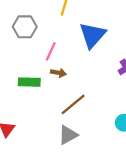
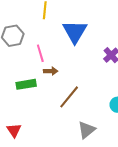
pink line: (51, 51) -> (40, 53), turned -30
gray triangle: (68, 135) -> (87, 130), moved

